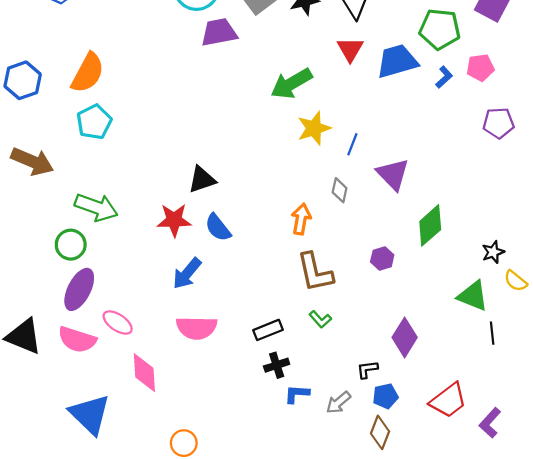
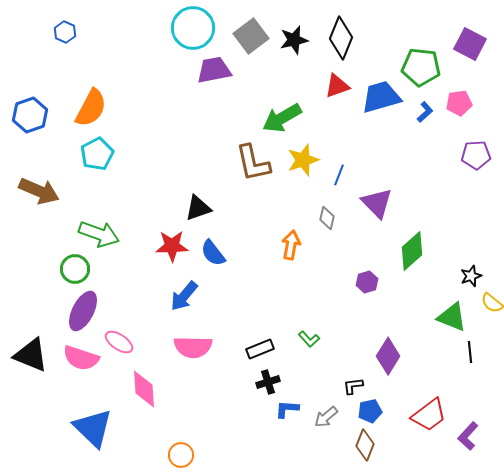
red triangle: (350, 49) -> (337, 86), turned 40
brown L-shape: (315, 272) -> (253, 163), moved

